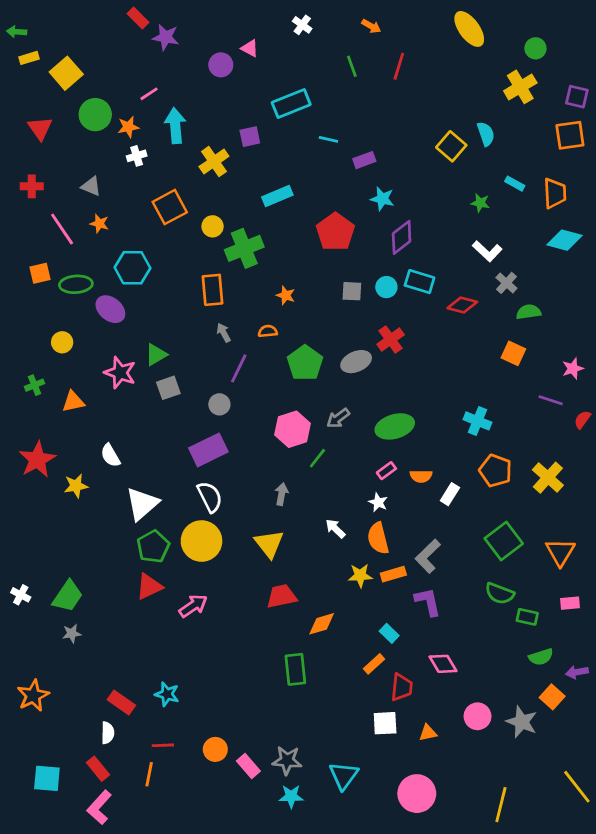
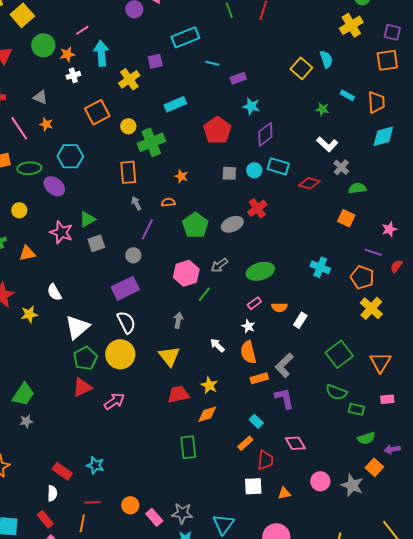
cyan diamond: (564, 240) -> (383, 136), turned -30
orange pentagon: (495, 471) -> (362, 277), moved
yellow star: (360, 576) -> (209, 385), moved, turned 30

